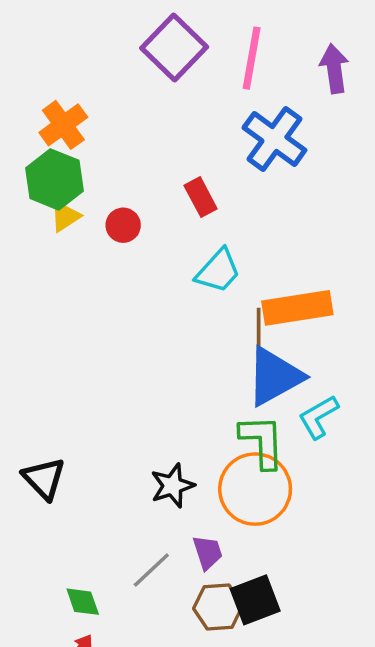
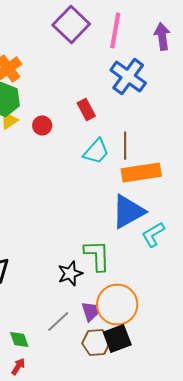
brown line: (259, 333) -> (125, 146), moved
green L-shape: (262, 442) -> (97, 256), moved
orange circle: (255, 489) -> (117, 304), moved

